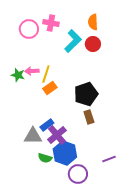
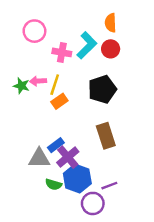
pink cross: (51, 23) -> (62, 52), moved
black pentagon: (86, 94) -> (102, 89), moved
brown rectangle: (89, 117) -> (106, 136), size x1.5
purple line: (109, 159) -> (109, 186), moved

